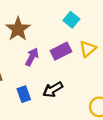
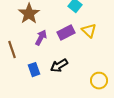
yellow triangle: (88, 49) -> (89, 31), turned -35

